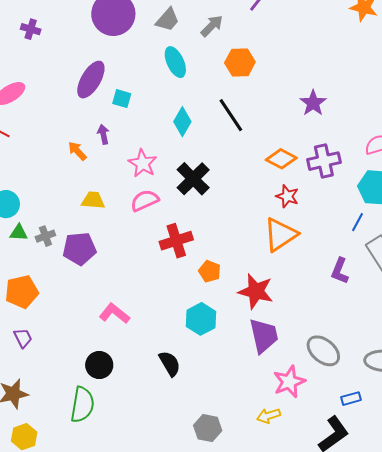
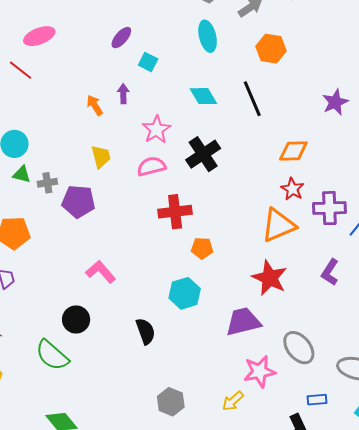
purple ellipse: (91, 80) -> (121, 38), size x0.6
cyan diamond: (182, 122) -> (203, 96), turned -72
orange diamond: (281, 159) -> (293, 151), turned -40
purple cross: (324, 161) -> (329, 208), moved
yellow trapezoid: (93, 200) -> (101, 157), turned 60
orange pentagon: (210, 271) -> (202, 248), turned -30
red star: (256, 291) -> (270, 278), moved
purple trapezoid: (264, 336) -> (243, 322), turned -102
green semicircle: (82, 405) -> (52, 355), turned 111
yellow arrow: (269, 416) -> (233, 401), turned -35

